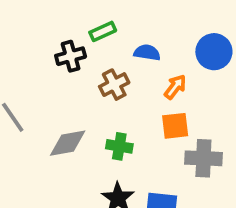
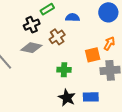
orange arrow: (175, 87) -> (109, 43), moved
gray diamond: (68, 143) -> (31, 48), moved, turned 30

